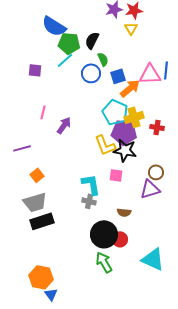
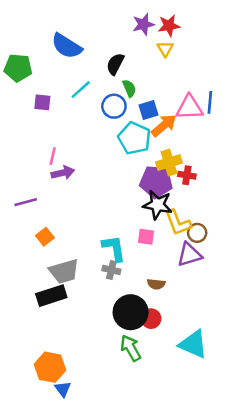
green pentagon: (69, 43) -> (18, 68), moved
cyan pentagon: (115, 112) -> (134, 138), moved
purple arrow: (64, 125) -> (63, 173), moved, turned 42
red cross: (157, 127) -> (187, 175), moved
yellow L-shape: (105, 145) -> (178, 223), moved
gray trapezoid: (35, 202) -> (64, 271), moved

